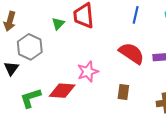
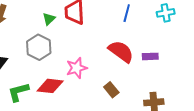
gray hexagon: (30, 47) -> (39, 47), moved
brown rectangle: (123, 92) -> (111, 90), turned -49

